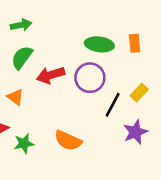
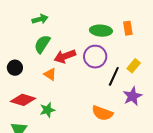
orange triangle: (16, 97) -> (50, 74), moved
orange semicircle: (68, 140) -> (102, 113), moved

